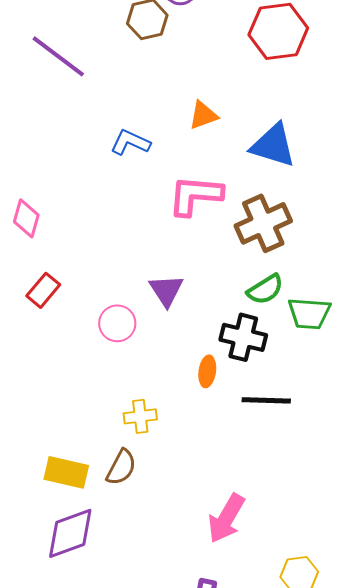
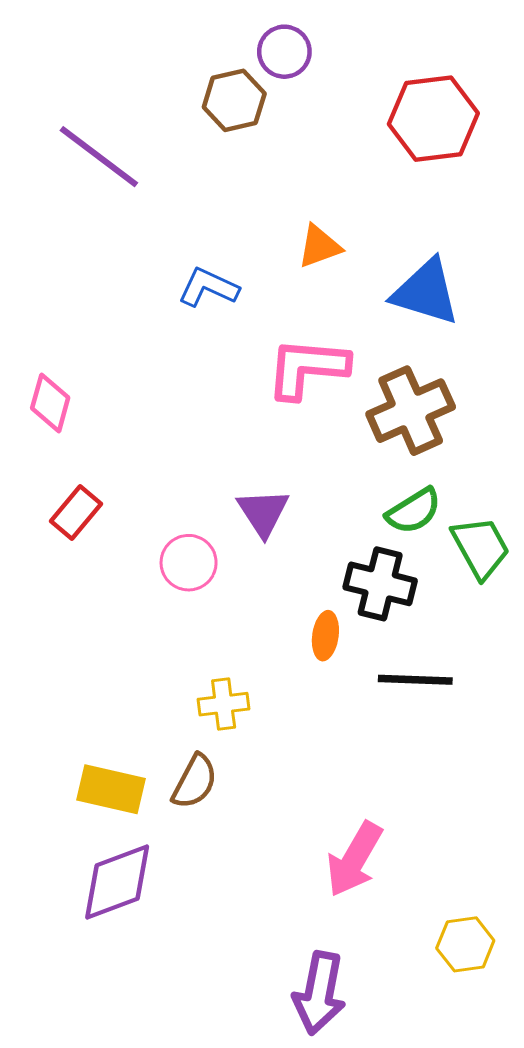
green trapezoid: (309, 313) -> (481, 547), turned -123

